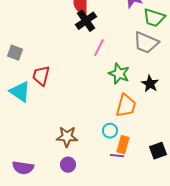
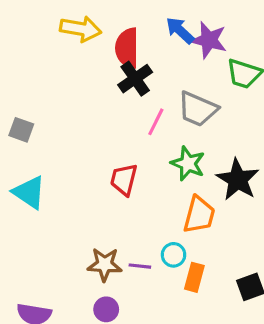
gray trapezoid: (146, 43) -> (198, 109), moved
red trapezoid: (41, 76) -> (124, 180), moved
black star: (150, 84) -> (238, 180), size x1.5
purple line: (117, 156) -> (140, 266), moved

